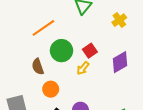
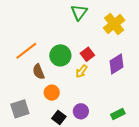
yellow cross: (119, 20) -> (114, 24), size x1.5
orange line: (43, 28) -> (26, 51), moved

